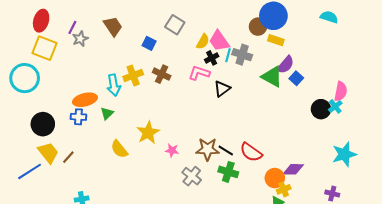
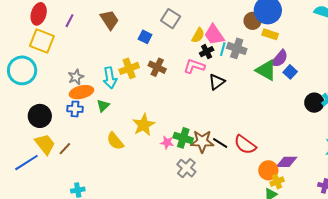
gray star: (80, 39) -> (76, 77), moved
green cross: (228, 172) -> (183, 138), moved

